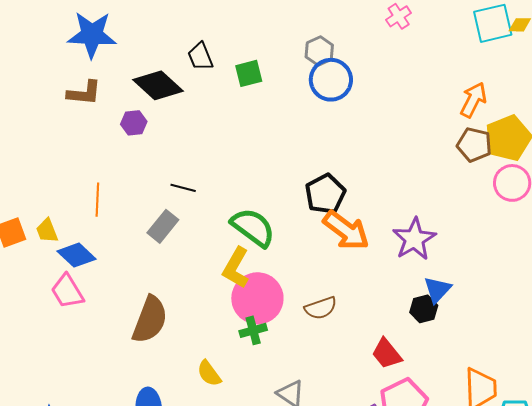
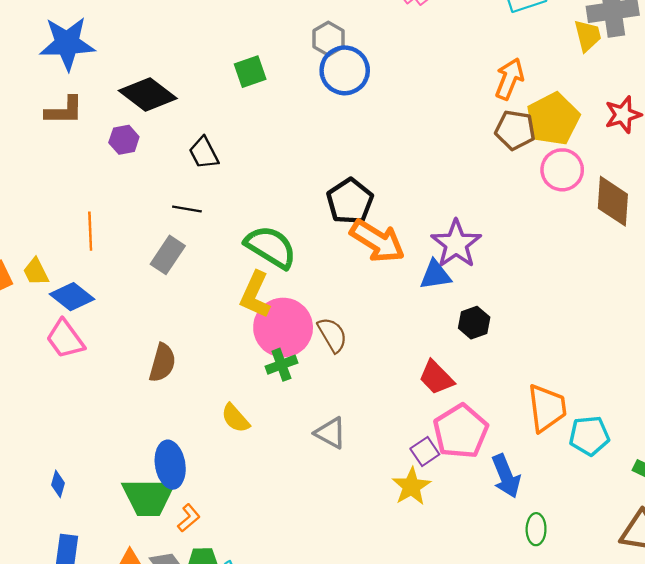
black trapezoid: (200, 56) -> (204, 153), moved
blue triangle: (437, 290) -> (435, 275), moved, turned 44
brown semicircle: (321, 308) -> (332, 335), moved, turned -96
brown semicircle: (150, 320) -> (162, 363), size x0.7

